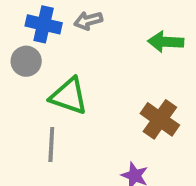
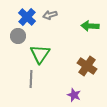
blue cross: (44, 24) -> (27, 17), turned 30
green triangle: (69, 96) -> (40, 54), turned 45

